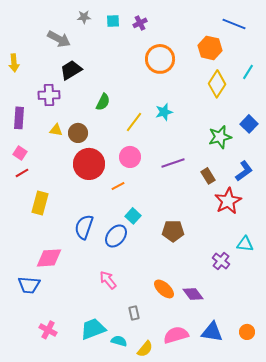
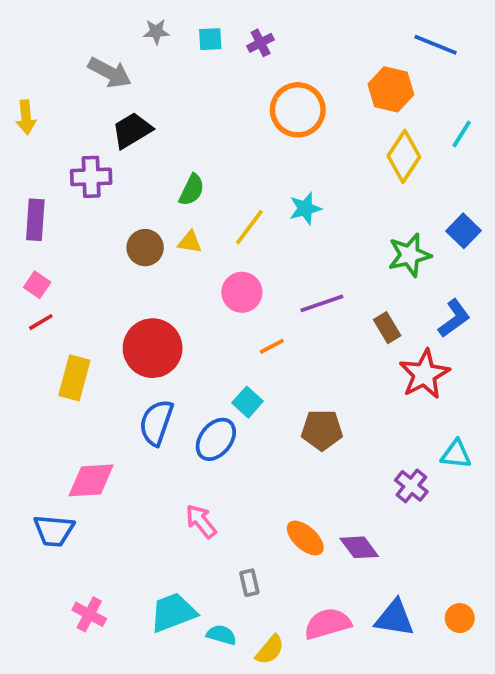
yellow triangle: (56, 130) -> (190, 242), moved
red circle: (89, 164) -> (153, 348), moved
orange line: (118, 186) -> (272, 346), moved

